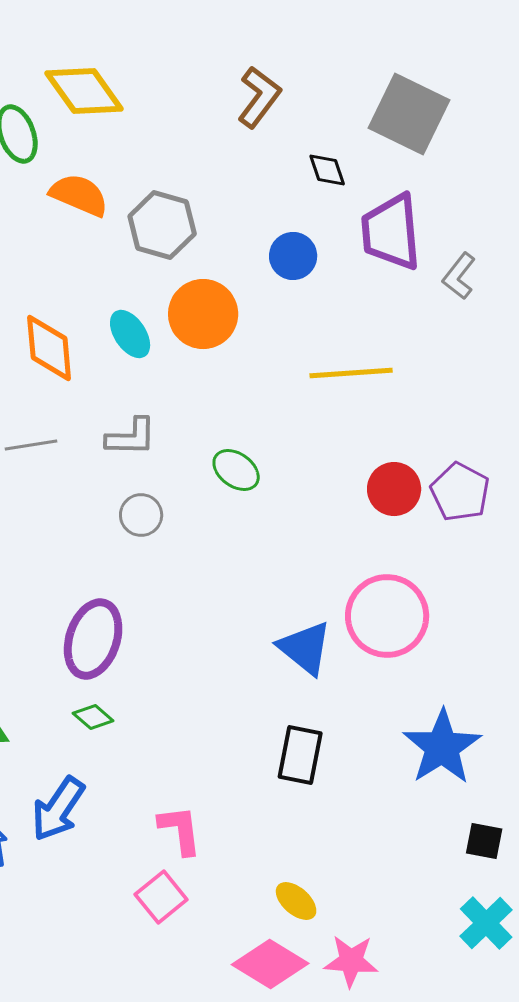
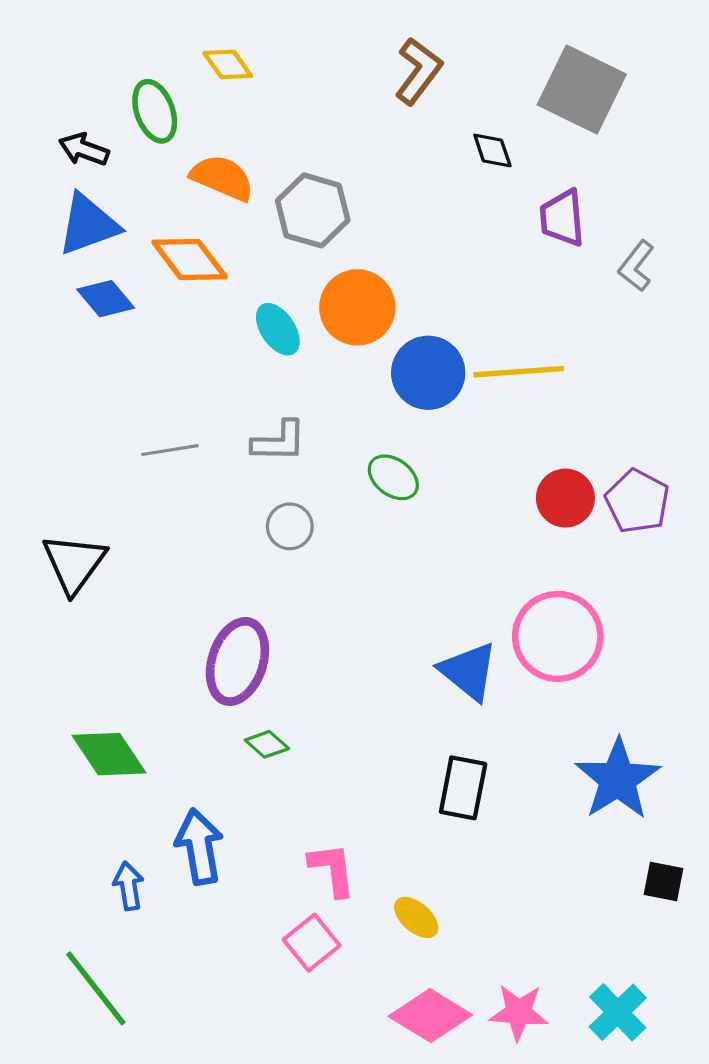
yellow diamond: (84, 91) -> (228, 64), size x0.6
purple trapezoid: (391, 232) -> (562, 218), size x0.7
blue circle: (293, 256) -> (428, 373), moved, size x1.4
orange diamond: (49, 348) -> (190, 259), moved, turned -32
green diamond: (93, 717) -> (267, 744), moved
blue arrow: (58, 809) -> (199, 847), turned 136
yellow ellipse: (296, 901) -> (416, 917), moved
cyan cross: (486, 923) -> (618, 1012), moved

